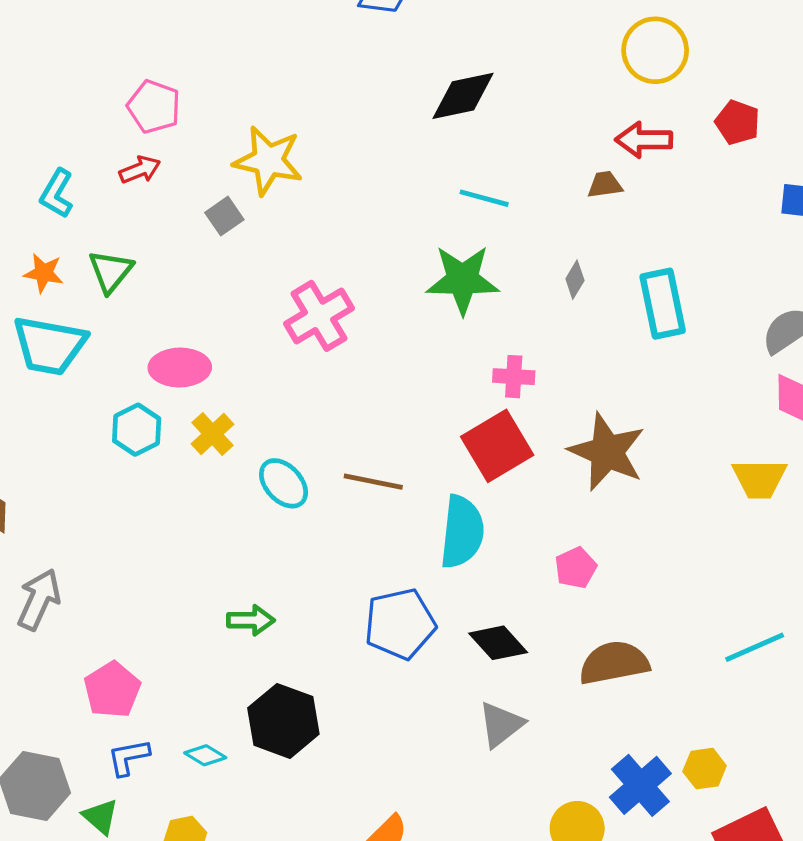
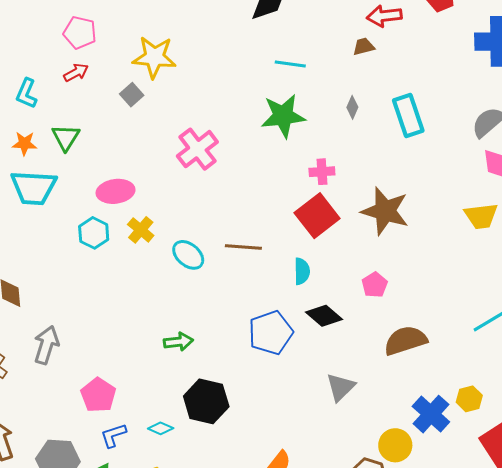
cyan semicircle: (462, 532) -> (302, 271), size x0.6
black diamond: (498, 643) -> (324, 316), moved

